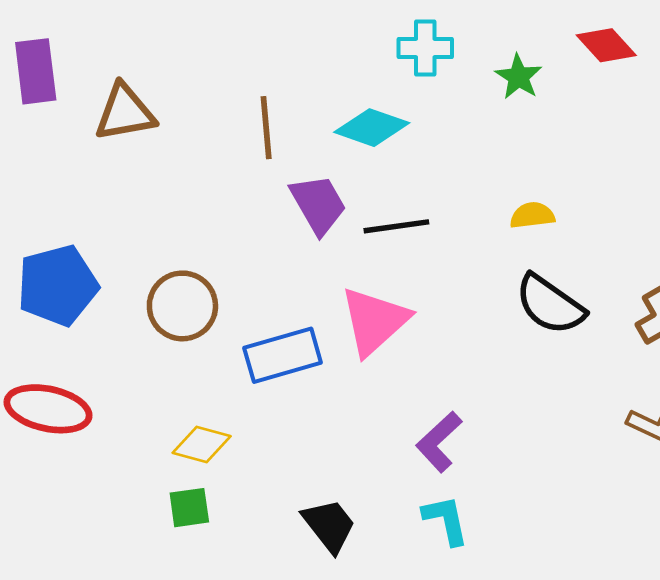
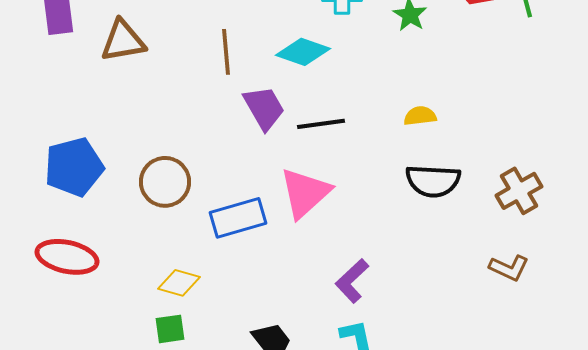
black semicircle: (550, 305) -> (433, 181), turned -32

